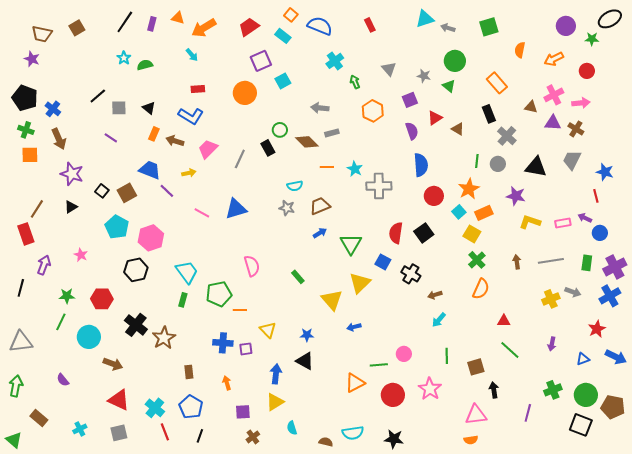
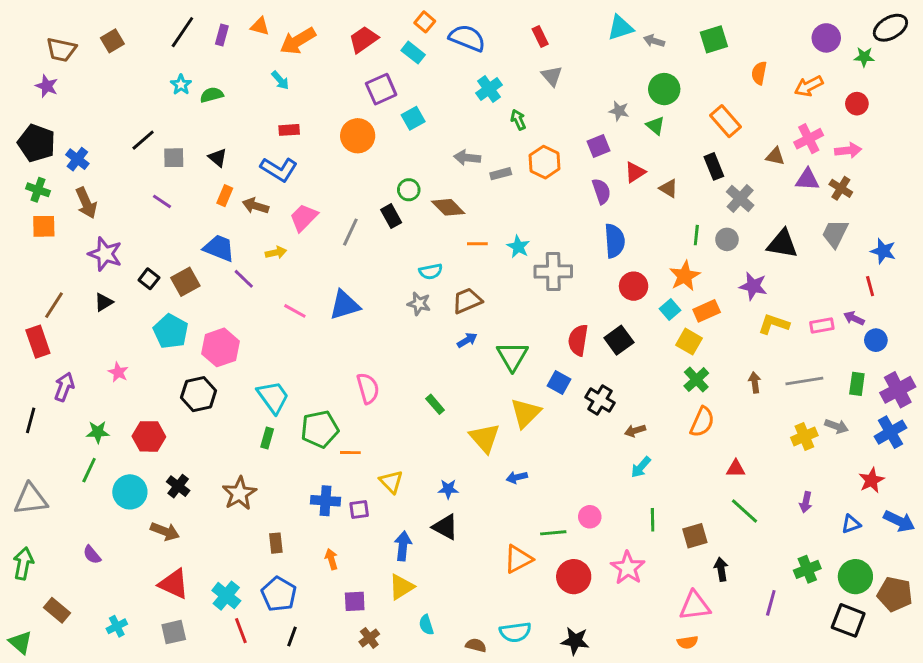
gray triangle: (389, 69) -> (552, 76), moved
gray rectangle: (332, 133) -> (501, 174), moved
black cross: (136, 325) -> (178, 486), moved, size x0.7

